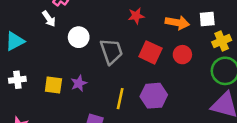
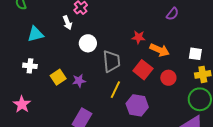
orange arrow: (177, 23) -> (160, 50), moved
yellow square: (53, 85) -> (58, 77), turned 35
yellow line: (120, 99) -> (115, 90), moved

